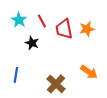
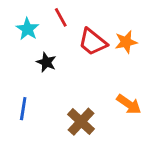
red line: (42, 21) -> (61, 17), moved
red trapezoid: (64, 29) -> (93, 42), turned -40

